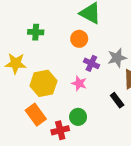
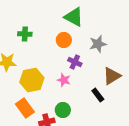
gray star: (117, 58) -> (98, 44), moved

